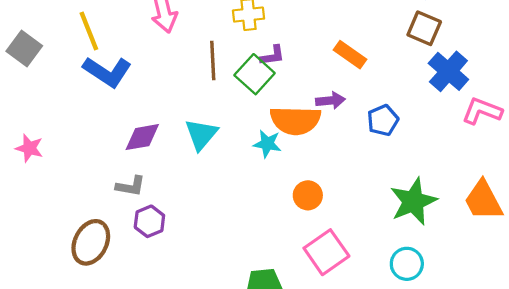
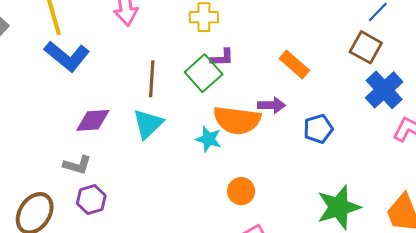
brown line: (213, 60) -> (152, 79), moved

